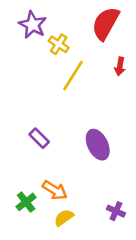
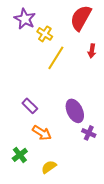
orange arrow: (55, 190) -> (42, 133), moved
purple cross: (116, 211) -> (89, 133), moved

